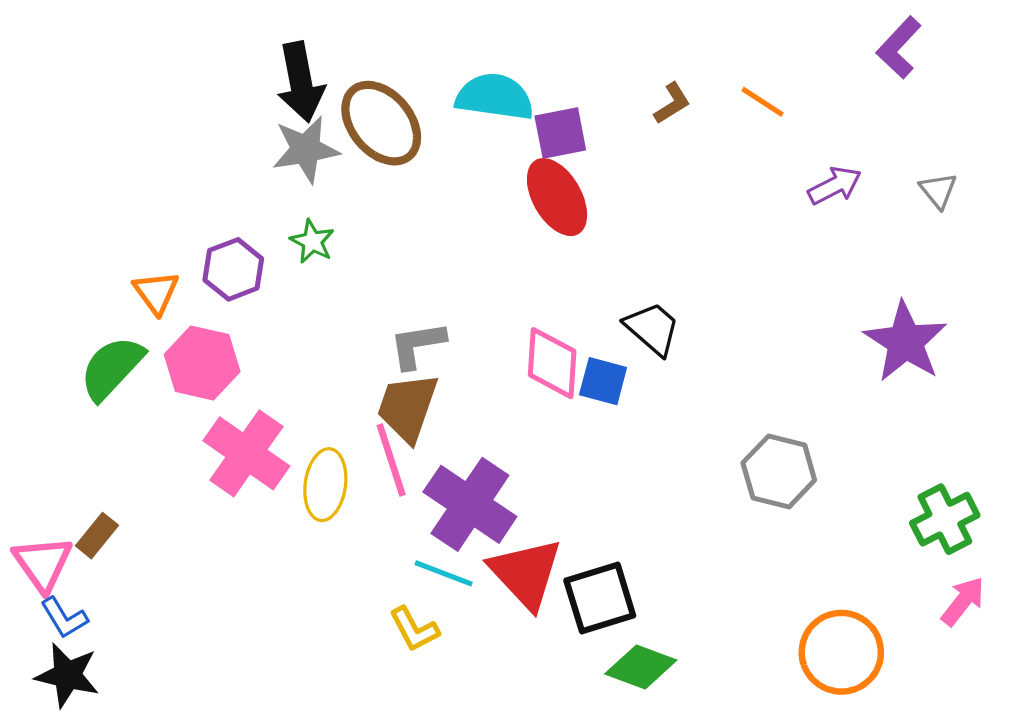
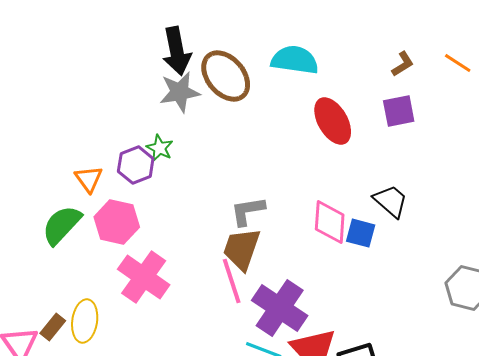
purple square: (560, 133) -> (399, 111), moved
green star: (312, 241) -> (160, 148), moved
yellow ellipse: (325, 485) -> (85, 321), moved

